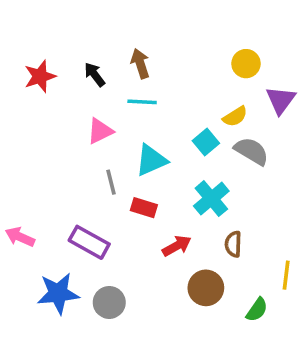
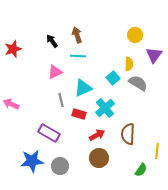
red star: (40, 76) -> (13, 49), moved
yellow semicircle: (235, 116) -> (129, 64), turned -56
cyan cross: (211, 199) -> (105, 108), moved
pink arrow: (20, 237) -> (11, 104), moved
brown semicircle: (233, 244) -> (128, 134), size x1.5
brown circle: (206, 288) -> (99, 158), moved

